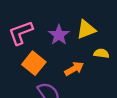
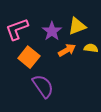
orange arrow: (74, 69) -> (67, 50), moved

